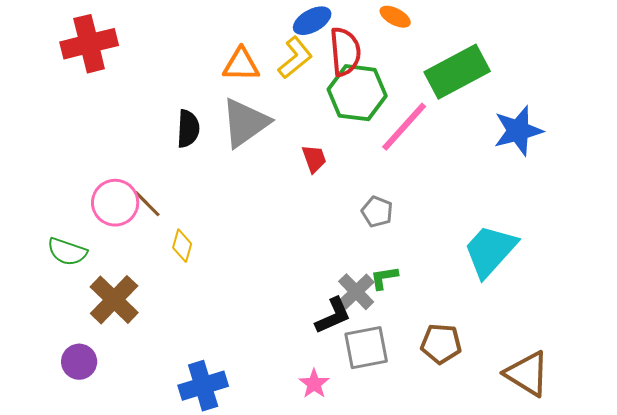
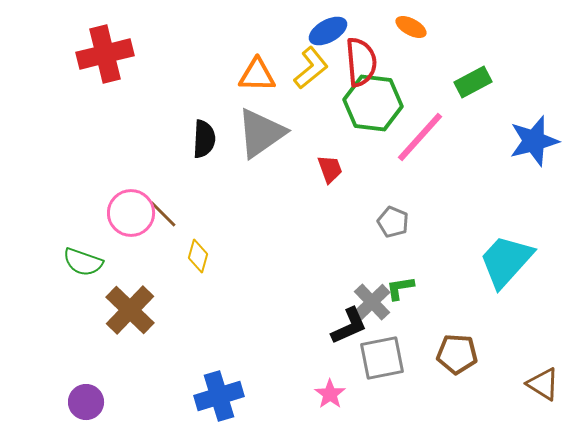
green rectangle: (457, 72) -> (473, 82), size x0.6
purple circle: (79, 362) -> (86, 402), moved
brown triangle: (527, 374) -> (543, 384), size x0.7

